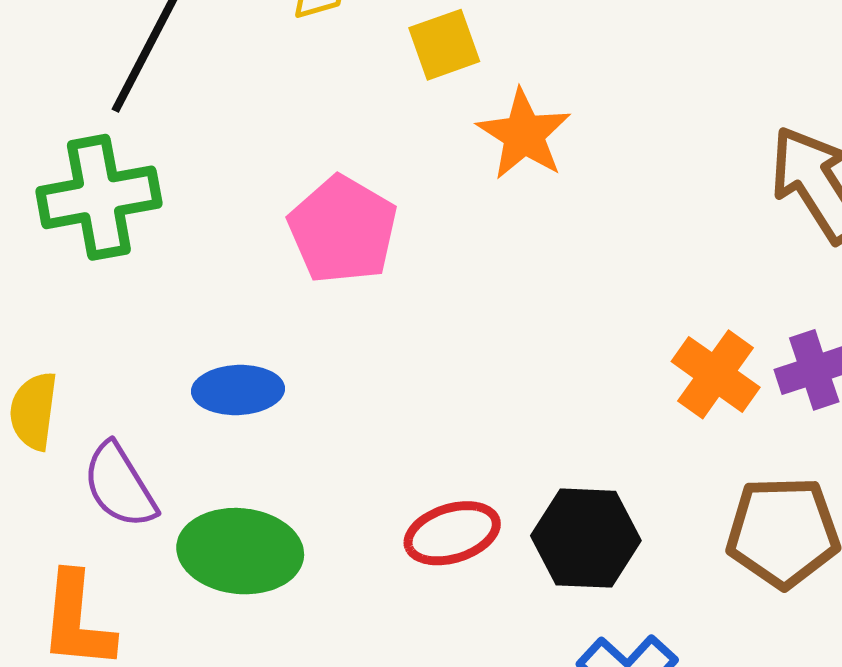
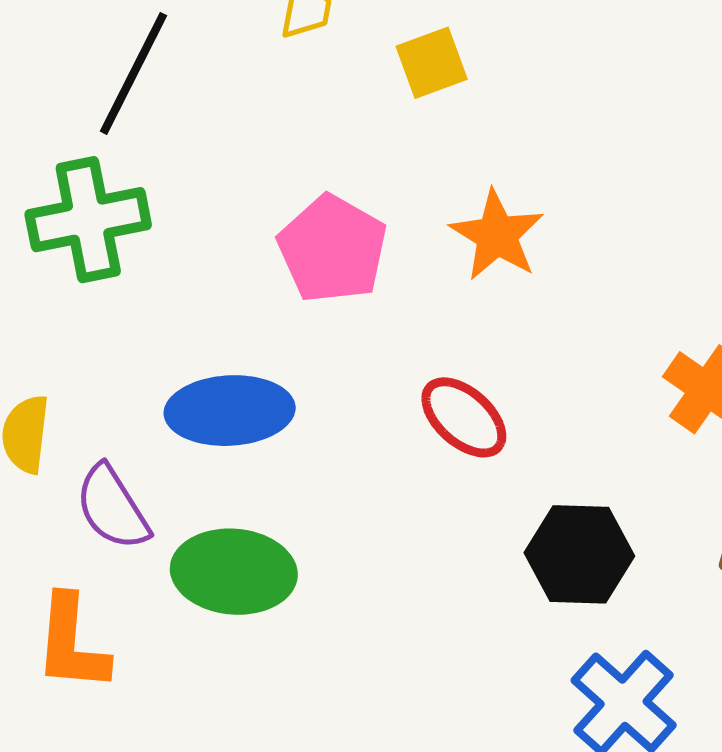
orange star: (524, 134) -> (497, 235), moved
blue ellipse: (238, 390) -> (230, 411), size x1.4
red ellipse: (452, 533) -> (464, 417), moved, turned 60

